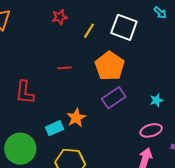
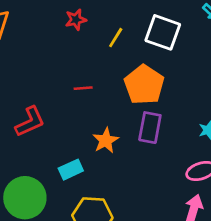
red L-shape: (25, 92) -> (30, 122), turned -120
purple rectangle: (114, 98) -> (150, 128), turned -45
orange star: (76, 118) -> (106, 140), moved

